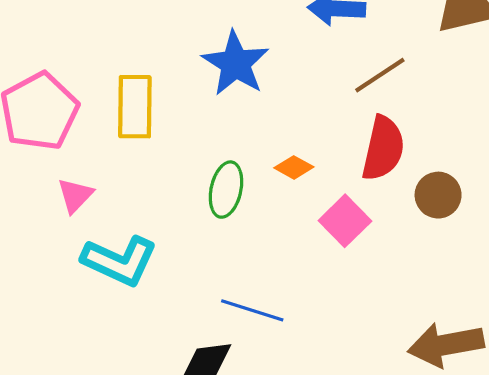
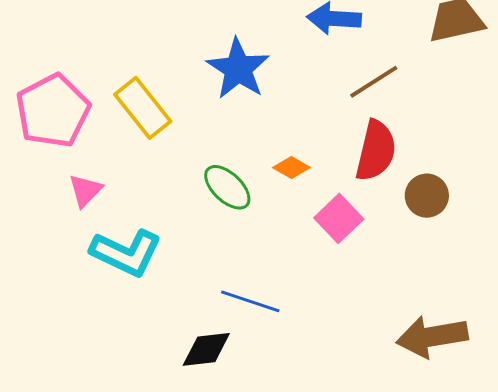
yellow rectangle: (135, 107) -> (143, 108), turned -40
green ellipse: (226, 190) -> (227, 187), turned -60

